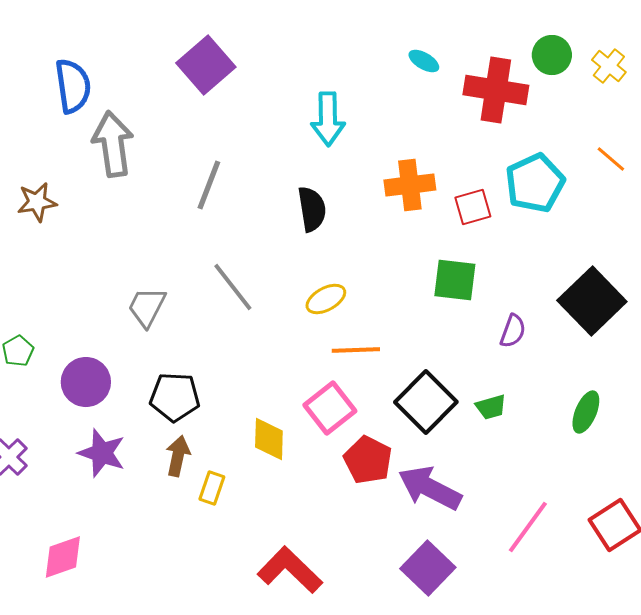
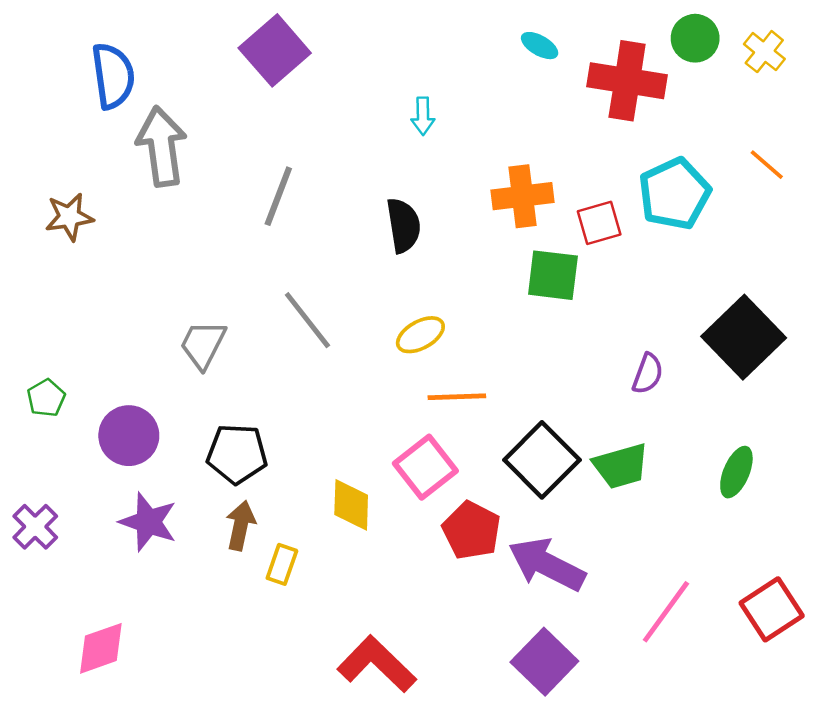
cyan arrow: (328, 119) -> (423, 116), size x0.6
green square: (455, 280) -> (553, 275), moved
green trapezoid: (491, 407) -> (621, 466), size x1.5

